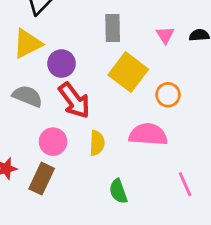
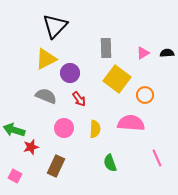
pink triangle: (165, 35) -> (143, 53), turned 32
red arrow: (74, 100) -> (79, 99), size x0.6
brown rectangle: (42, 179) -> (56, 166), moved

